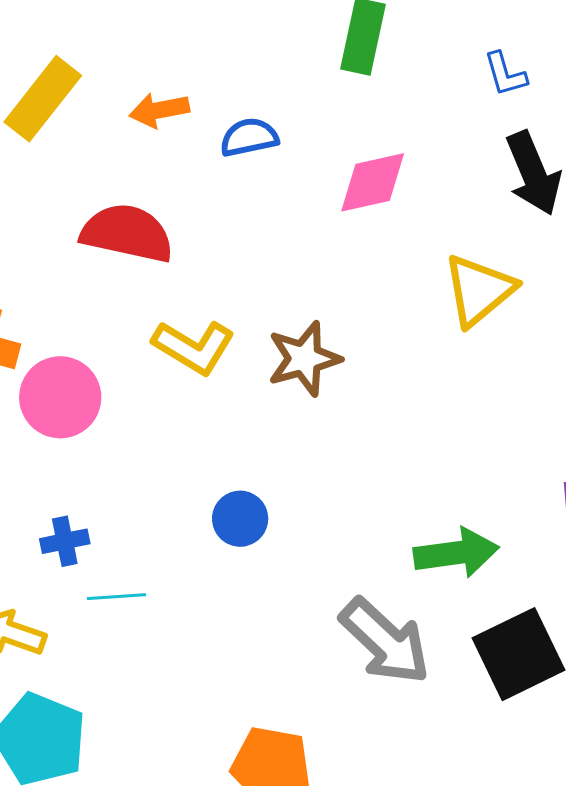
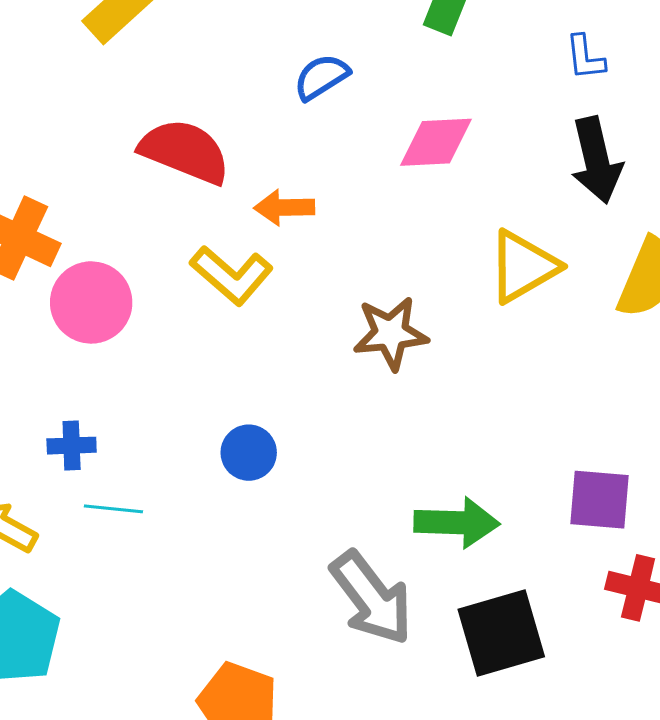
orange arrow: (159, 110) -> (284, 207), moved
blue semicircle: (249, 137) -> (321, 77), turned -30
brown star: (304, 359) -> (391, 333), moved

